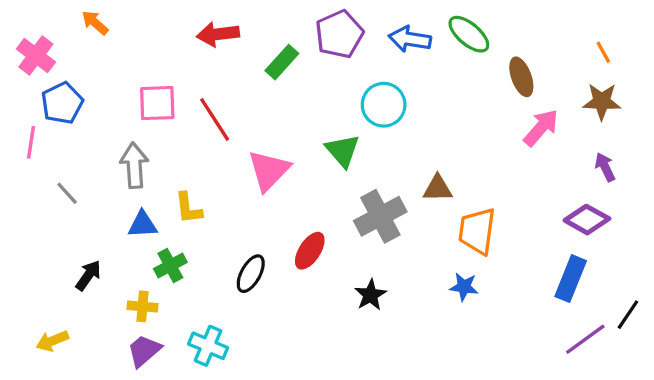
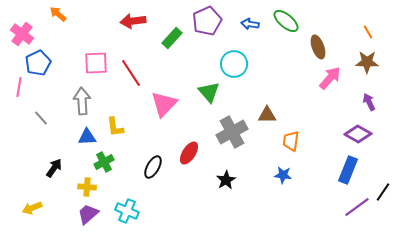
blue arrow: (410, 39) -> (250, 24), size x0.7
orange trapezoid: (477, 231) -> (291, 141), size x0.7

